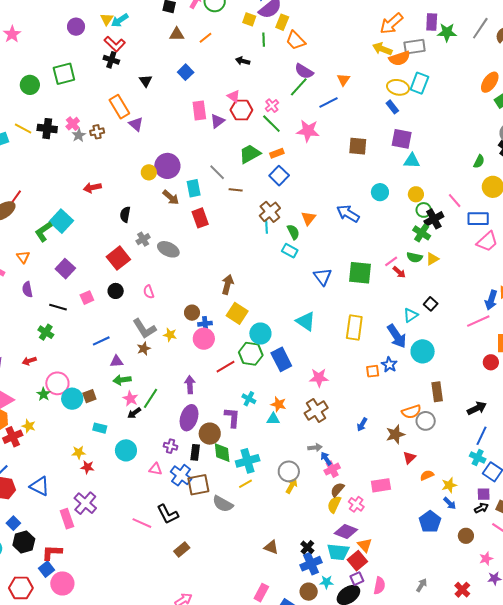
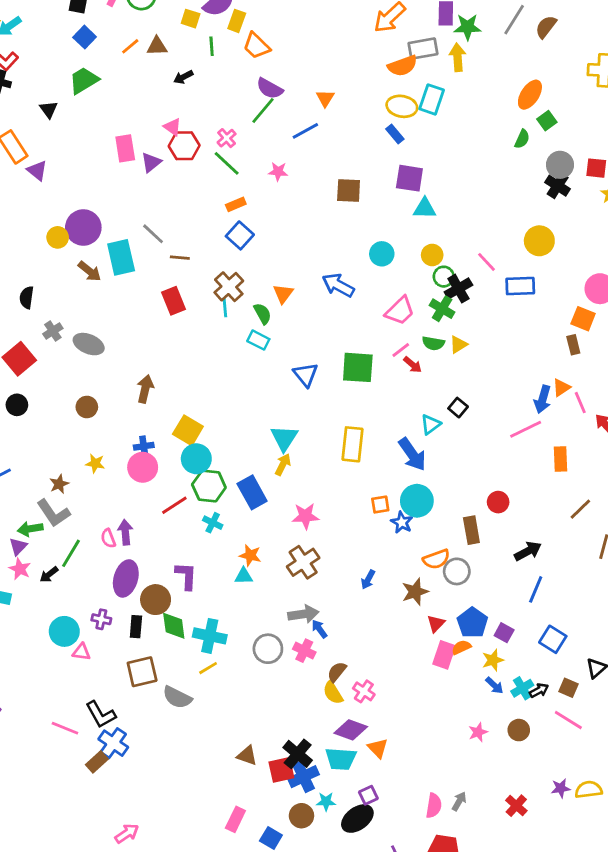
brown triangle: (177, 34) -> (157, 46), moved
yellow arrow: (382, 49) -> (458, 57), moved, turned 66
black arrow: (243, 61) -> (183, 77), turned -40
blue square: (186, 72) -> (85, 37), moved
pink star: (308, 131) -> (278, 172), size x0.6
green trapezoid: (250, 154) -> (84, 80), moved
green semicircle: (479, 162) -> (522, 139), moved
cyan rectangle: (194, 188) -> (121, 257), size x1.4
red rectangle: (200, 218) -> (173, 301), moved
pink trapezoid: (487, 242) -> (400, 311), moved
brown arrow: (228, 285) -> (145, 389), moved
pink semicircle: (149, 292) -> (108, 538), moved
brown circle: (192, 313) -> (87, 407), moved
cyan triangle: (306, 321) -> (284, 438), turned 30
gray L-shape: (144, 329) -> (53, 513), moved
cyan circle: (260, 333) -> (196, 459), moved
cyan circle: (423, 351) -> (417, 501), moved
purple triangle: (117, 361) -> (18, 546), moved, turned -40
red circle: (491, 362) -> (498, 502), moved
blue star: (389, 365) -> (402, 522), moved
pink star: (130, 399) -> (20, 569), moved
cyan cross: (249, 399) -> (213, 523), moved
gray arrow: (315, 448) -> (303, 614), size x1.5
cyan circle: (126, 450) -> (64, 631), moved
cyan cross: (478, 458) -> (522, 688), moved, turned 35
cyan cross: (248, 461) -> (210, 636), turned 30
pink cross: (332, 469) -> (304, 651), moved, turned -35
blue cross: (181, 475) -> (113, 743), moved
pink rectangle: (381, 485) -> (444, 655), moved, turned -60
yellow arrow: (292, 486) -> (283, 465), moved
purple square: (484, 494) -> (504, 633), moved, turned 32
yellow semicircle: (334, 504) -> (333, 693), turned -54
blue pentagon: (430, 522) -> (472, 623), moved
black cross: (307, 547) -> (298, 754), size x1.5
brown rectangle: (182, 550) -> (97, 762), moved
pink star: (486, 559) -> (478, 732), moved
red square: (357, 561) -> (281, 770), moved, turned 30
pink semicircle: (379, 586) -> (434, 806), moved

